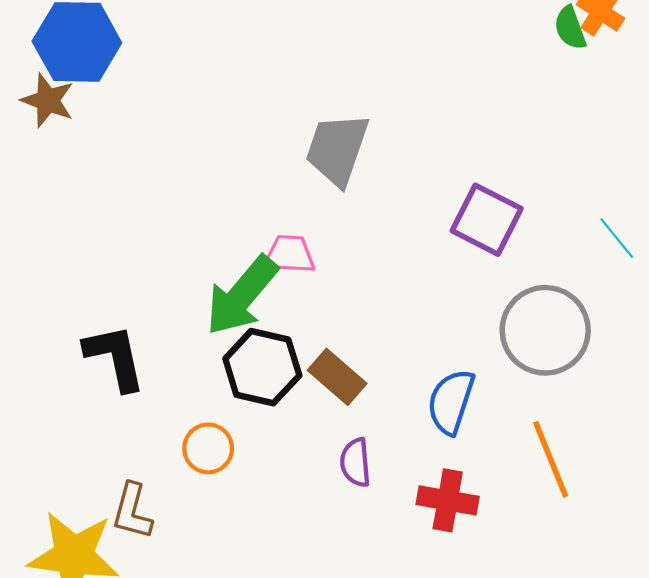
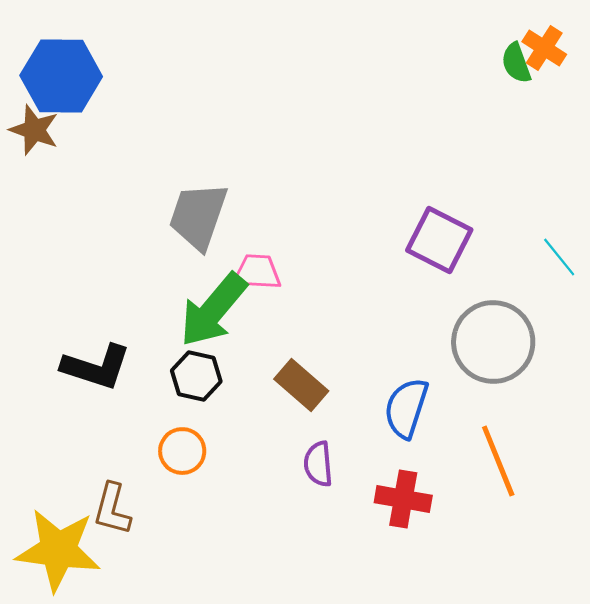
gray trapezoid: (337, 149) -> (198, 216), moved
black L-shape: (115, 357) -> (96, 367), turned 120
black hexagon: (262, 367) -> (196, 376), moved, size x0.7

